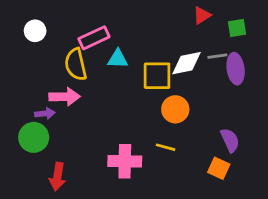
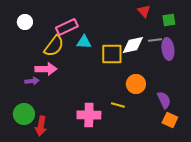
red triangle: (202, 15) -> (144, 11), turned -40
yellow semicircle: (76, 64) -> (54, 46), turned -130
orange circle: (175, 109) -> (136, 84), moved
green circle: (34, 137) -> (24, 114), moved
orange square: (219, 168) -> (170, 120), moved

